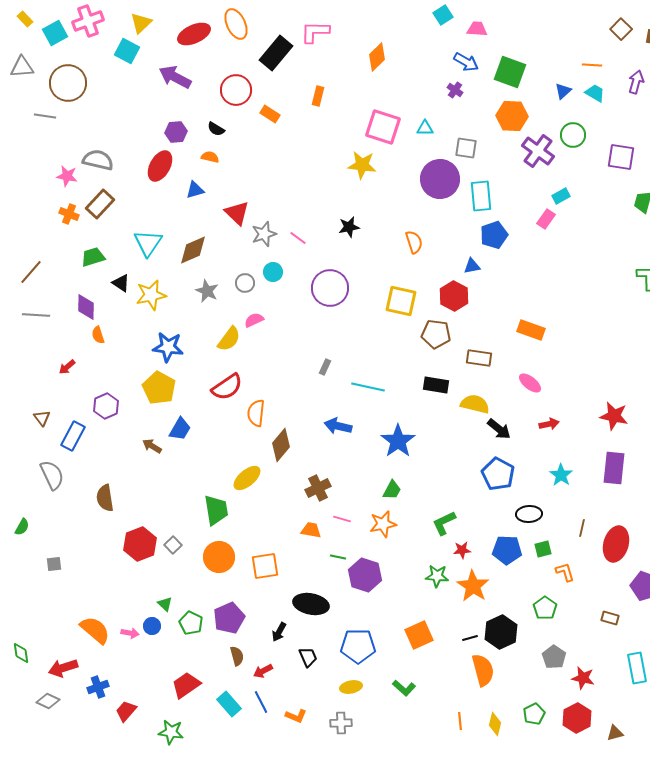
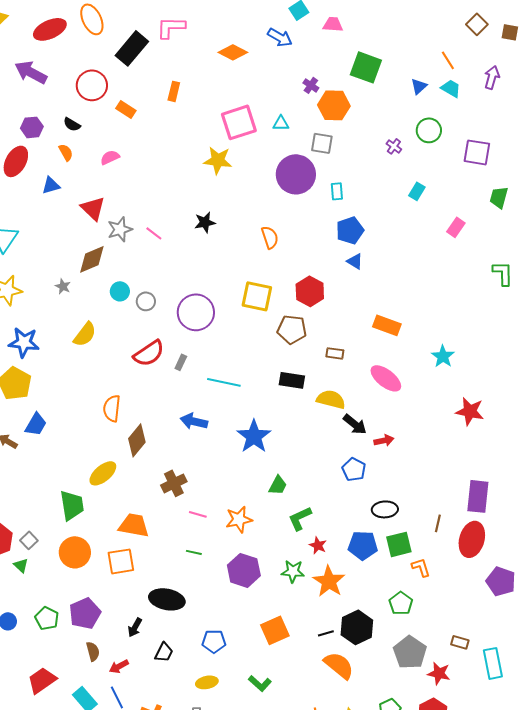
orange diamond: (377, 57) -> (233, 52), turned 72
blue arrow: (466, 62) -> (280, 37), moved
orange line: (592, 65) -> (448, 60), turned 54
orange hexagon: (512, 116) -> (334, 105), moved
pink square: (383, 127) -> (239, 122), turned -36
purple cross: (538, 151) -> (394, 146), size x0.5
orange semicircle: (210, 157) -> (66, 152), turned 48
cyan rectangle: (481, 196) -> (337, 191), size x0.6
cyan rectangle: (561, 196) -> (417, 191), turned -30
pink rectangle: (546, 219) -> (456, 227), moved
brown diamond: (193, 250) -> (92, 259), moved
blue triangle: (472, 266) -> (355, 261), moved, turned 42
cyan circle: (273, 272) -> (120, 291), moved
gray circle: (245, 283) -> (146, 301), moved
purple circle: (330, 288) -> (196, 312), moved
gray star: (207, 291) -> (63, 286), size x0.7
pink semicircle: (254, 320) -> (110, 157), moved
brown rectangle: (479, 358) -> (335, 353), size x0.7
pink ellipse: (530, 383) -> (386, 378), size x1.4
red semicircle: (227, 387) -> (149, 353), moved
red arrow: (549, 424) -> (384, 440), moved
purple rectangle: (614, 468) -> (478, 496), moved
blue pentagon: (498, 474) -> (354, 469), size x0.7
cyan star: (561, 475) -> (443, 356), moved
green trapezoid: (392, 490) -> (278, 485), moved
orange trapezoid: (311, 530) -> (134, 525), moved, size x1.5
green square: (543, 549) -> (399, 544), size x1.5
red star: (462, 550) -> (318, 545), turned 30
purple hexagon: (365, 575) -> (244, 570), moved
green triangle: (165, 604) -> (21, 565), moved
brown rectangle: (610, 618) -> (460, 642), moved
blue pentagon: (358, 646) -> (214, 641), size x0.7
black trapezoid: (308, 657) -> (164, 652), turned 50
gray pentagon: (554, 657) -> (410, 652), size x1.4
orange semicircle: (483, 670) -> (339, 665), turned -36

